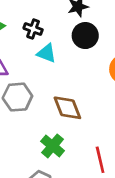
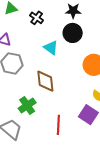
cyan triangle: (47, 53) -> (51, 48), moved

